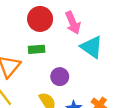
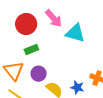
purple circle: (60, 77) -> (39, 74), moved

